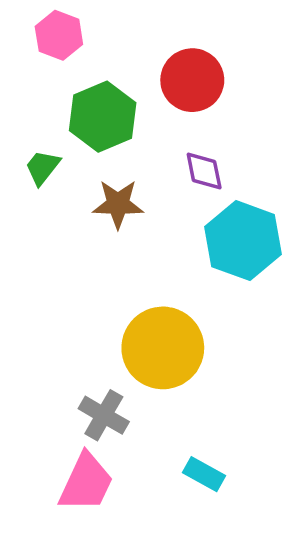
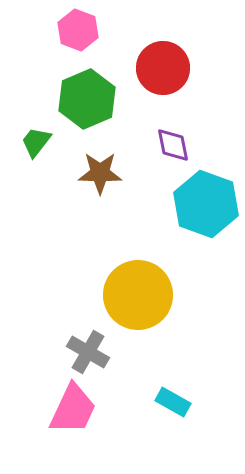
pink hexagon: (59, 35) -> (78, 30), moved

